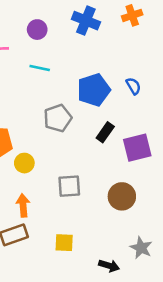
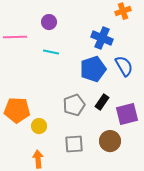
blue cross: (86, 21) -> (102, 38), moved
blue semicircle: (133, 86) -> (124, 66), size x1.5
gray pentagon: (58, 118) -> (74, 105), moved
brown circle: (122, 196) -> (110, 141), moved

